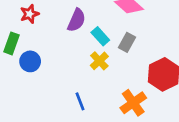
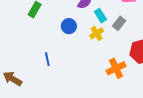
blue circle: (30, 61) -> (69, 26), moved
blue line: (80, 101) -> (47, 59), moved

